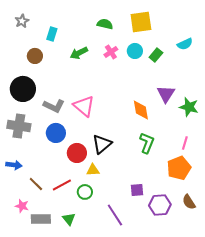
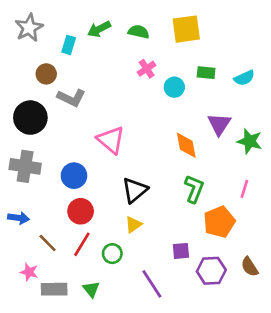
gray star: (22, 21) -> (29, 28), size x1.5
cyan semicircle: (185, 44) -> (244, 78), moved
cyan circle: (135, 51) -> (174, 87), moved
green arrow: (79, 53) -> (99, 29), moved
green rectangle: (156, 55) -> (206, 73), turned 56
gray L-shape: (54, 106) -> (71, 98), moved
red circle: (77, 153) -> (81, 211), moved
orange pentagon: (179, 168) -> (219, 222), moved
yellow triangle: (93, 170) -> (133, 224), moved, turned -32
red line: (62, 185) -> (82, 244), turned -30

